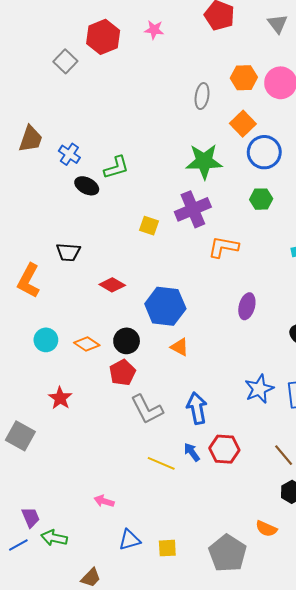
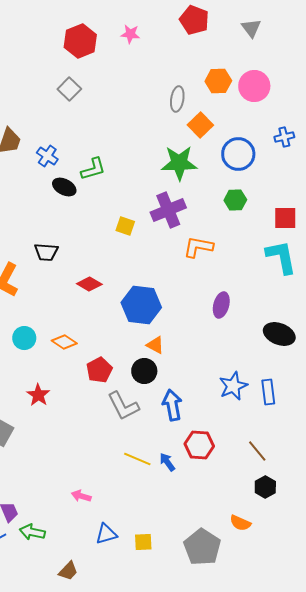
gray square: (65, 61) -> (69, 89), moved
orange square: (243, 124) -> (200, 125), moved
black circle: (127, 341) -> (144, 371), moved
blue arrow: (192, 452) -> (167, 462), moved

